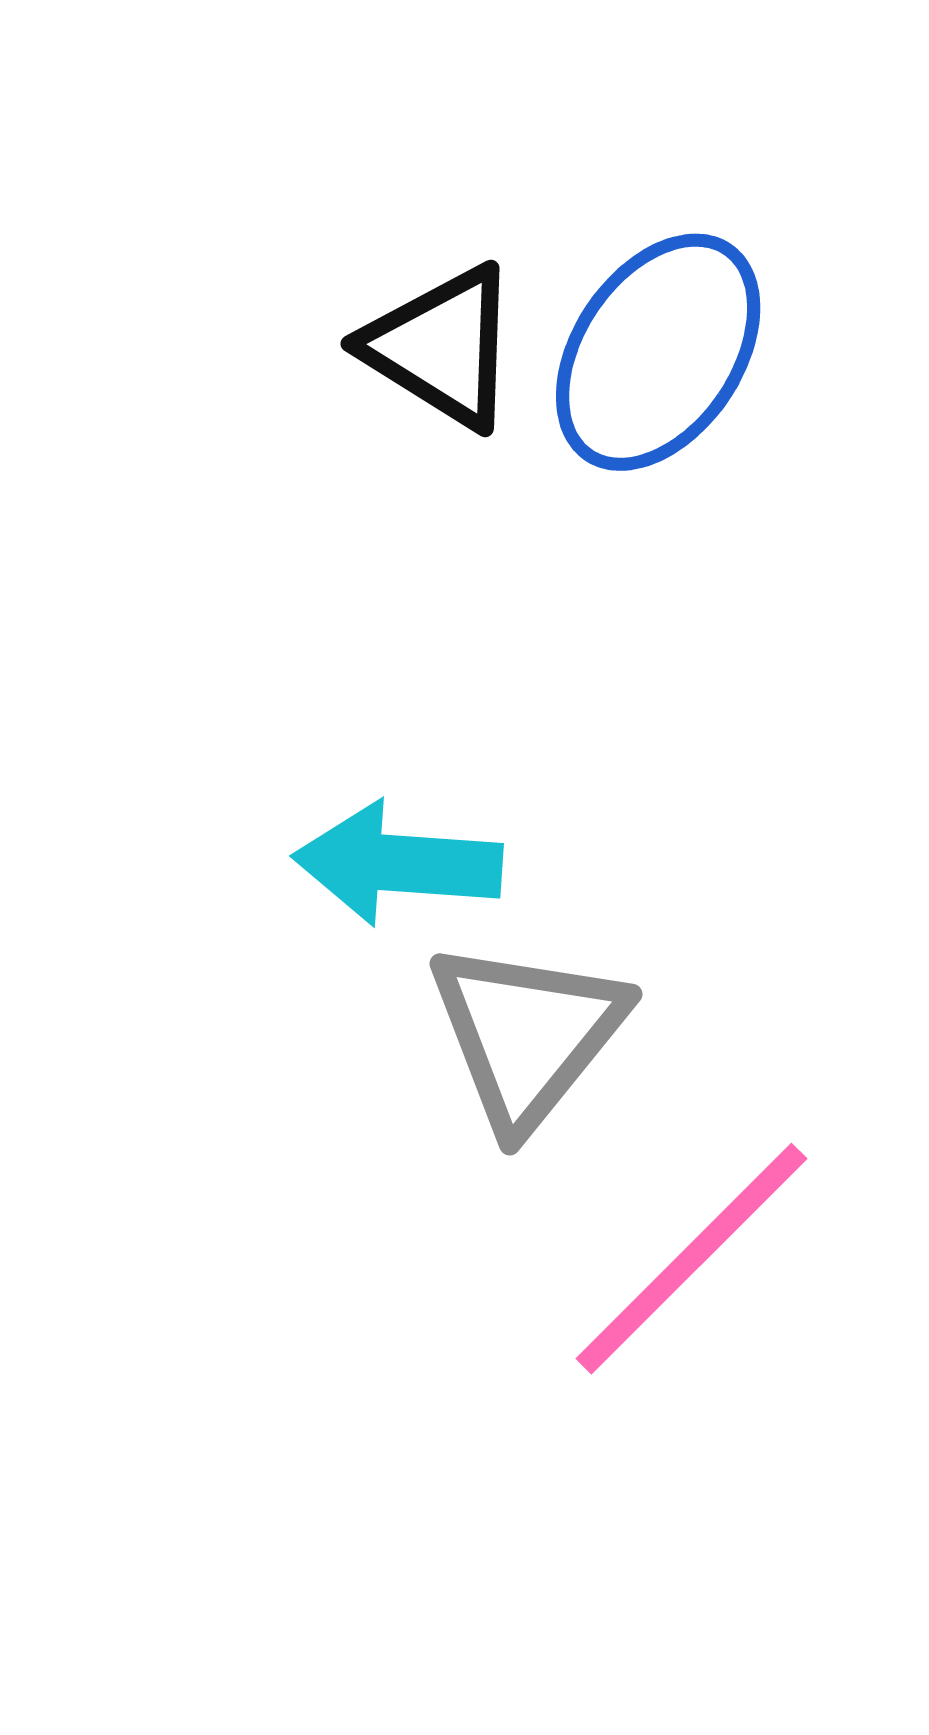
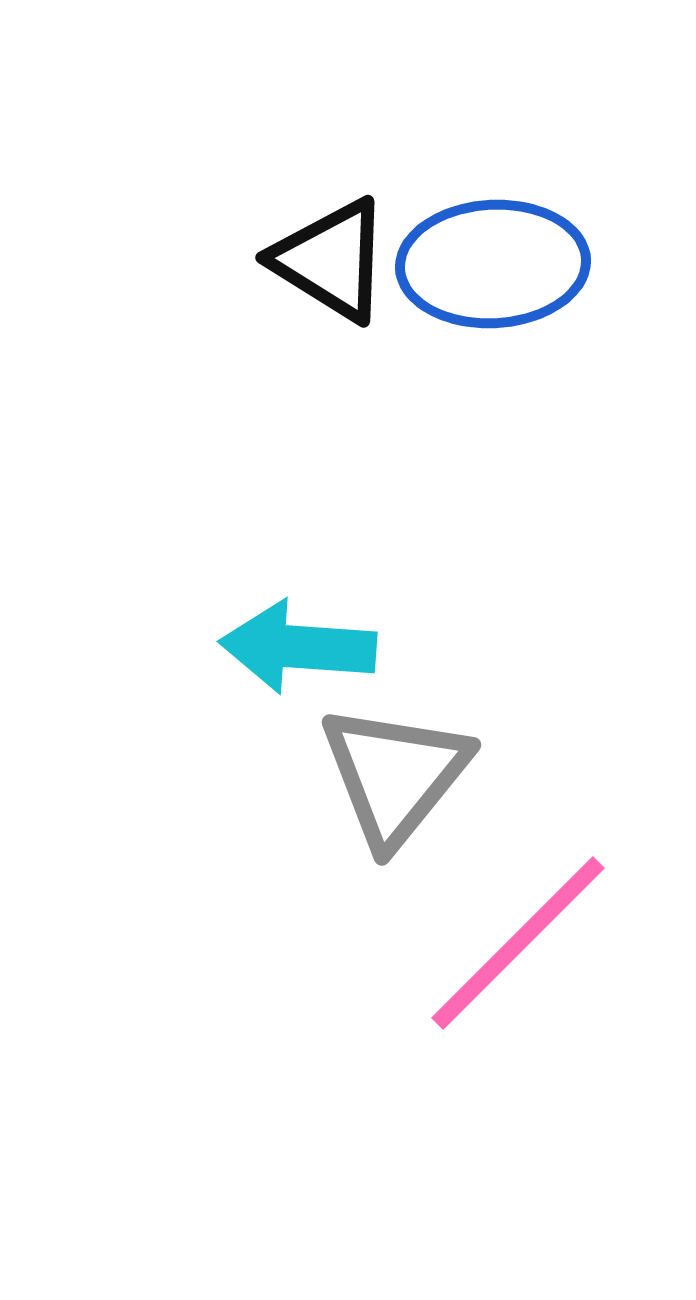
blue ellipse: (658, 352) -> (493, 264), turned 53

